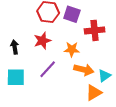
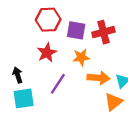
purple square: (72, 14) -> (76, 30), moved
black arrow: (15, 47) -> (18, 75), moved

